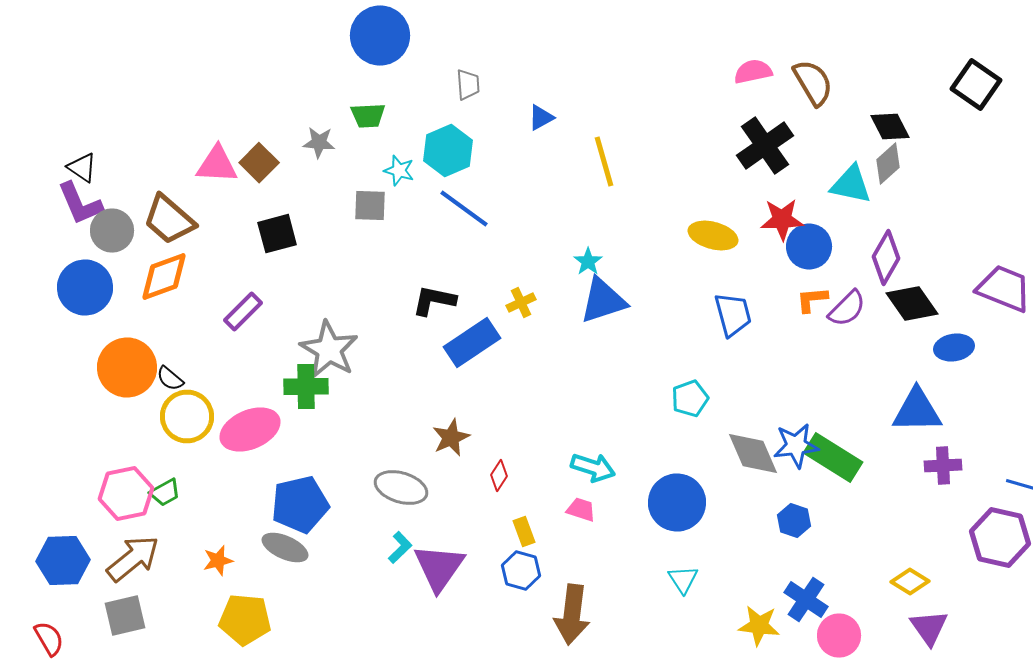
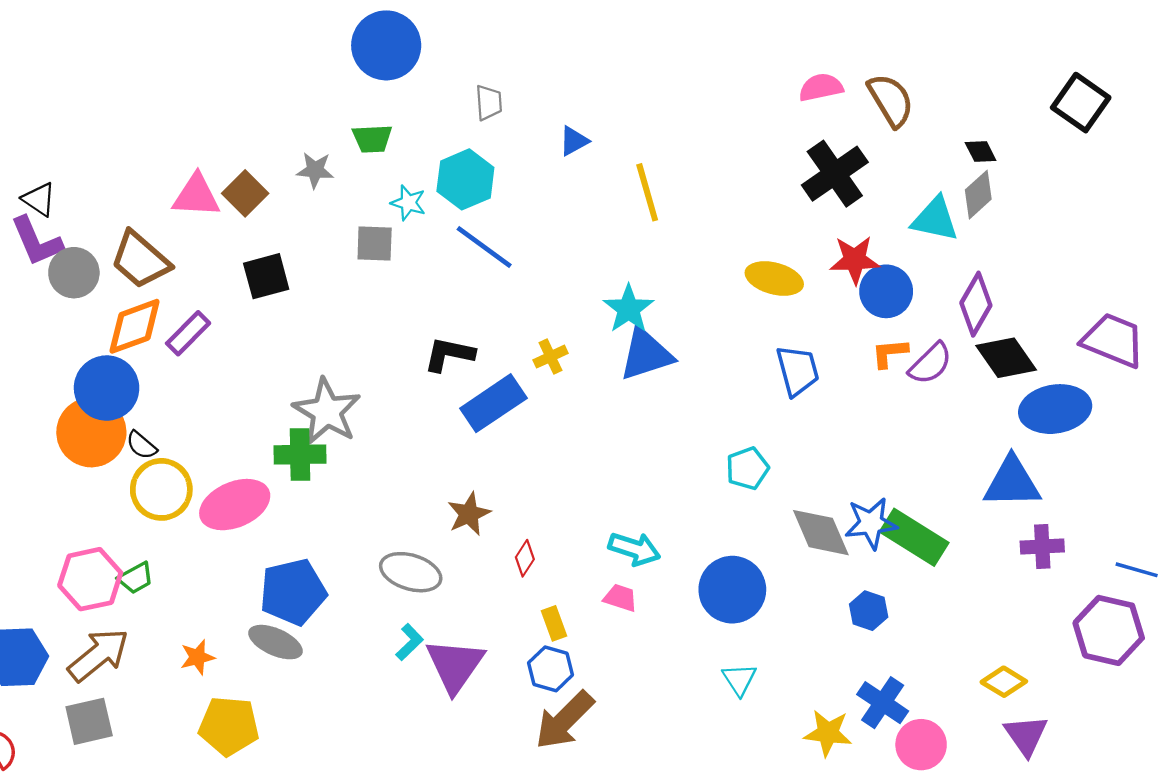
black diamond: (890, 126) -> (981, 151), size x0.7
cyan star: (588, 262) -> (629, 309), size x1.5
blue circle: (85, 288) -> (107, 388), moved
purple rectangle: (243, 312) -> (188, 333), moved
blue ellipse: (954, 348) -> (1055, 409), size x1.5
brown arrow: (572, 614) -> (564, 720), moved, turned 38

